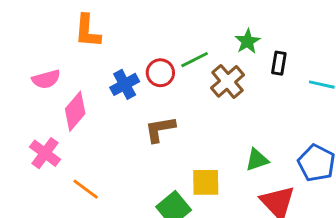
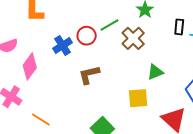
black rectangle: (279, 63) -> (179, 27), moved
green triangle: (257, 160) -> (155, 72), moved
yellow square: (206, 182) -> (138, 98), moved

